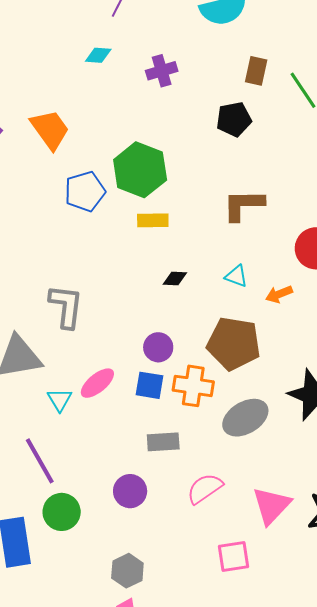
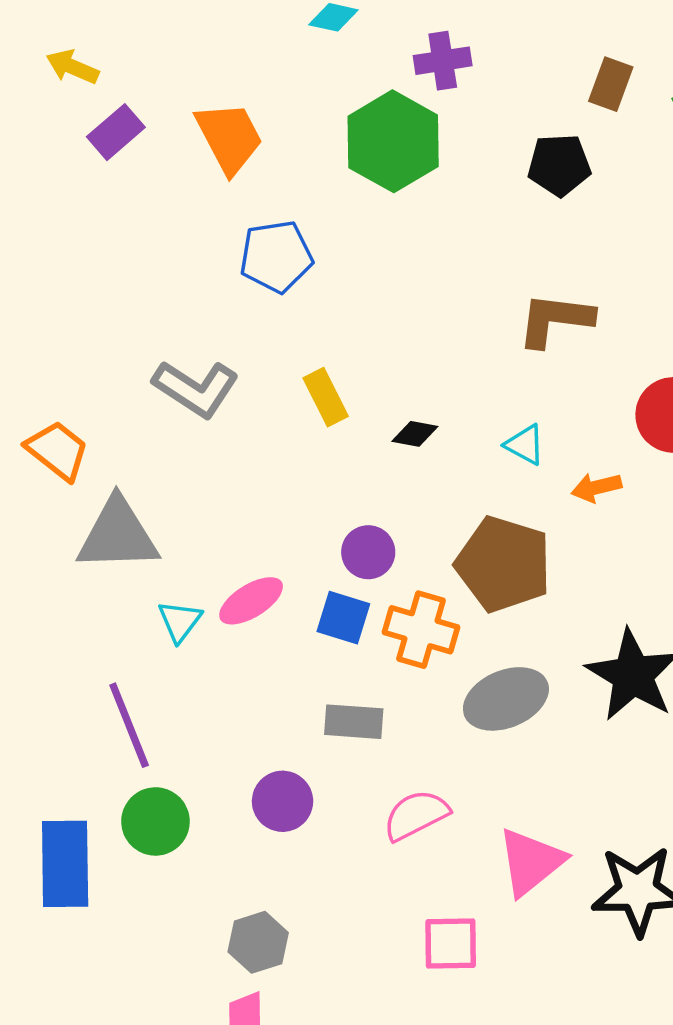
green hexagon: (140, 170) -> (393, 141), moved
yellow rectangle: (153, 220) -> (326, 397), moved, turned 56
gray L-shape: (66, 306) -> (196, 389), moved, turned 108

